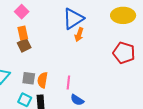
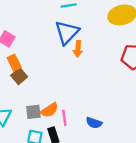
orange semicircle: (43, 80) -> (50, 110), turned -119
pink line: (68, 83) -> (64, 118), moved

